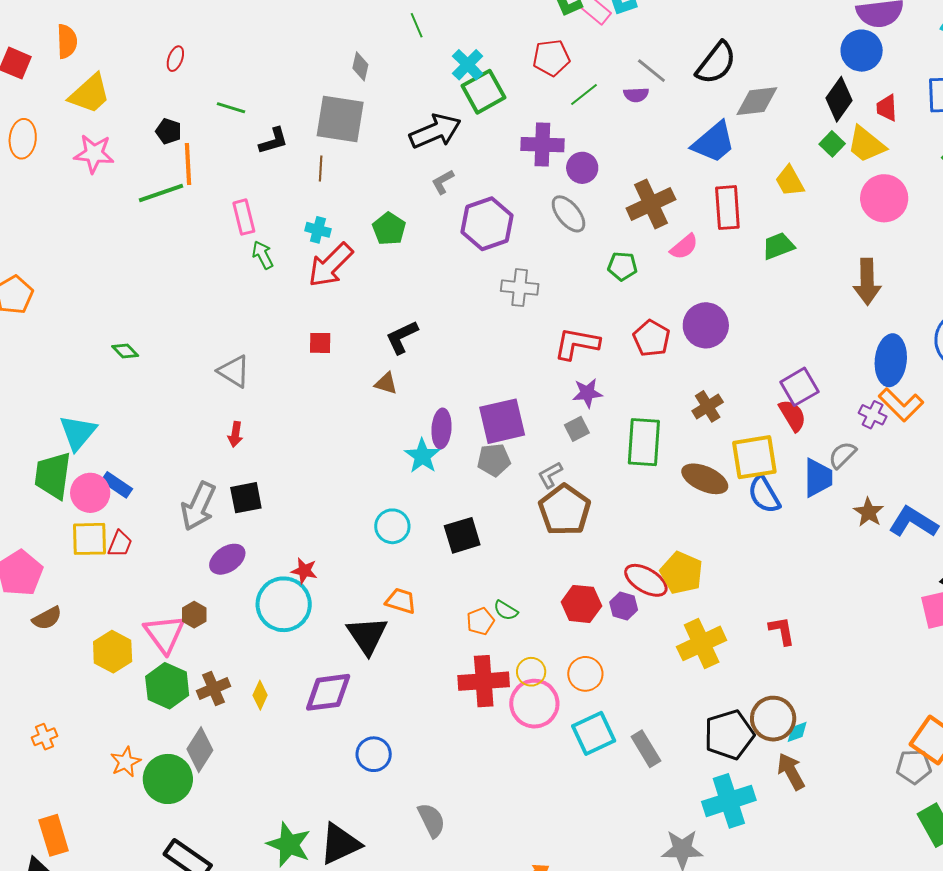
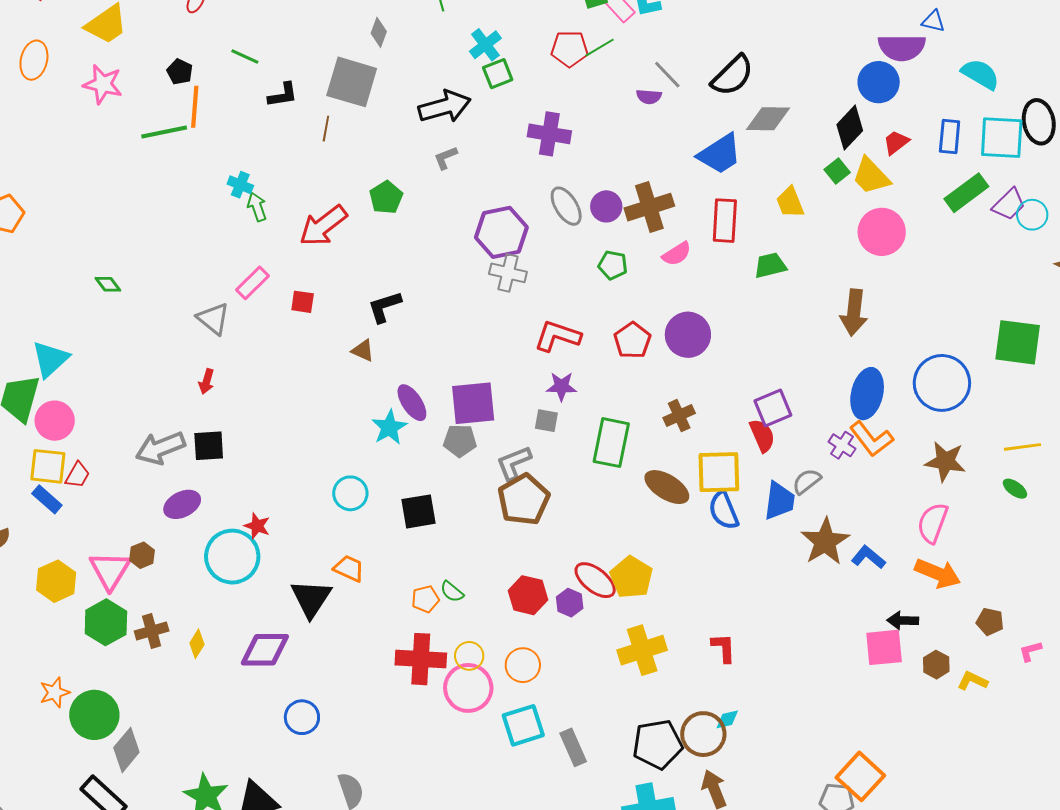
green square: (484, 92) -> (498, 74), size x0.7
green line: (584, 94) -> (600, 48), moved
red trapezoid: (887, 108) -> (896, 142), turned 48
purple circle: (582, 168) -> (606, 206), moved
pink rectangle: (244, 217) -> (253, 283), moved, turned 52
purple hexagon: (487, 224) -> (501, 232), moved
cyan cross: (318, 230) -> (240, 185), moved
purple ellipse: (441, 429) -> (412, 403), turned -45
gray square: (577, 429) -> (546, 421), turned 30
gray L-shape: (550, 475) -> (514, 463), size x1.4
blue rectangle: (117, 485) -> (47, 499), moved
gray arrow: (198, 506) -> (160, 448), turned 36
brown star: (869, 512) -> (825, 542), size x1.6
blue L-shape: (913, 522) -> (868, 557), size x0.7
cyan diamond: (797, 732) -> (727, 719), moved
gray diamond: (200, 750) -> (126, 750), moved

